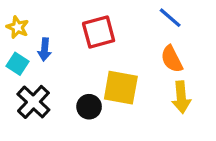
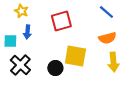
yellow star: (17, 27) -> (21, 11), moved
orange semicircle: (172, 59) -> (107, 38), turned -78
cyan square: (17, 64) -> (10, 41), turned -32

